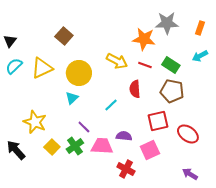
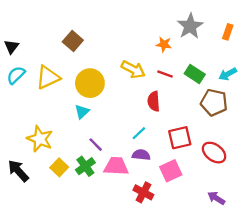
gray star: (167, 23) -> (190, 26), turned -30
orange star: (144, 39) -> (164, 44), size x0.6
cyan arrow: (200, 56) -> (228, 74), moved
brown pentagon: (172, 91) -> (214, 102), moved
cyan line: (111, 105) -> (139, 133), moved

